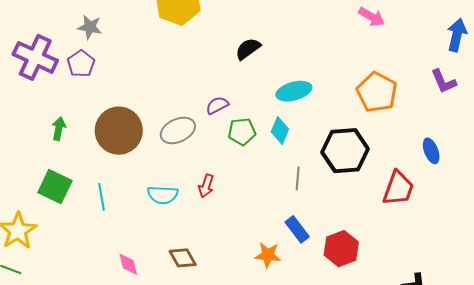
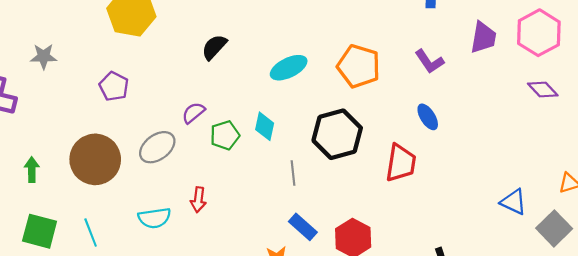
purple pentagon: (81, 64) -> (114, 86), moved
purple L-shape: (444, 81) -> (429, 61), moved
cyan ellipse: (294, 91) -> (289, 68), moved

